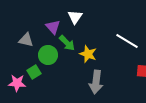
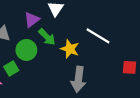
purple triangle: (53, 27) -> (32, 20), turned 35
white line: (127, 41) -> (98, 36), moved

